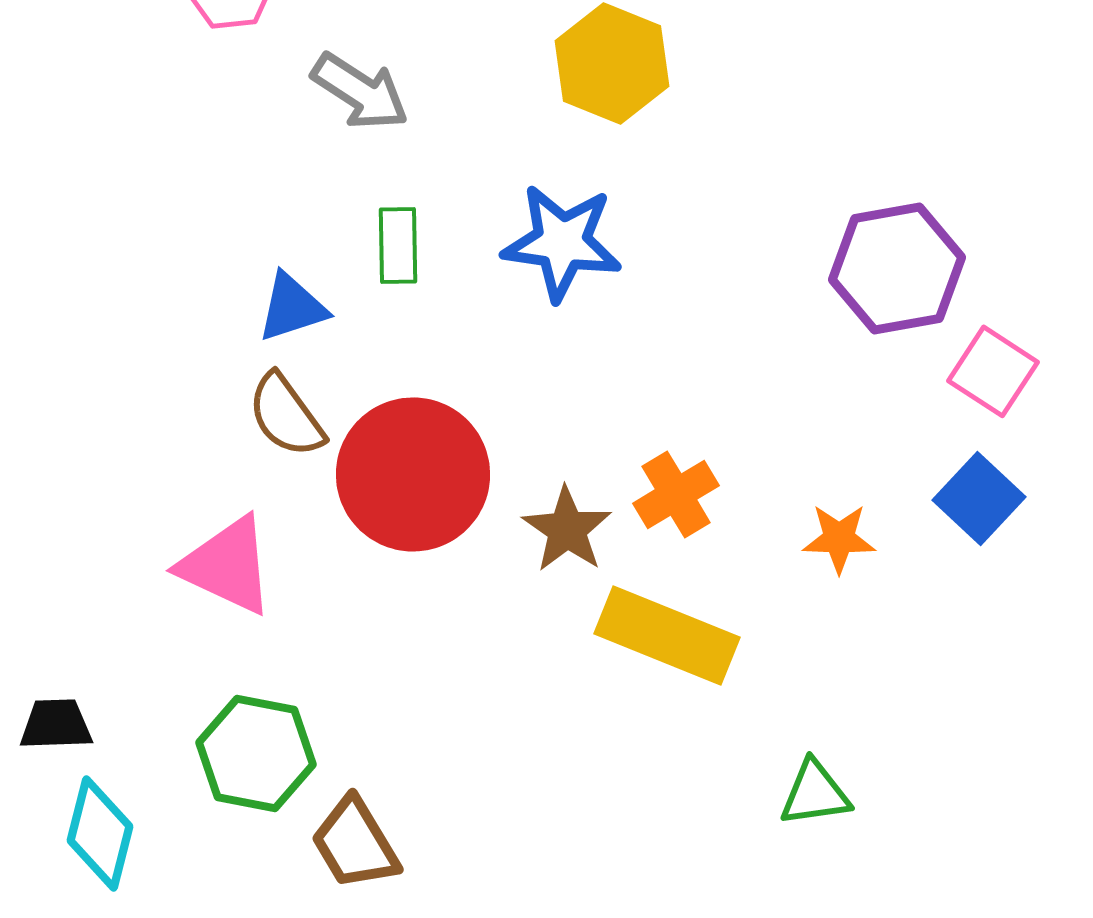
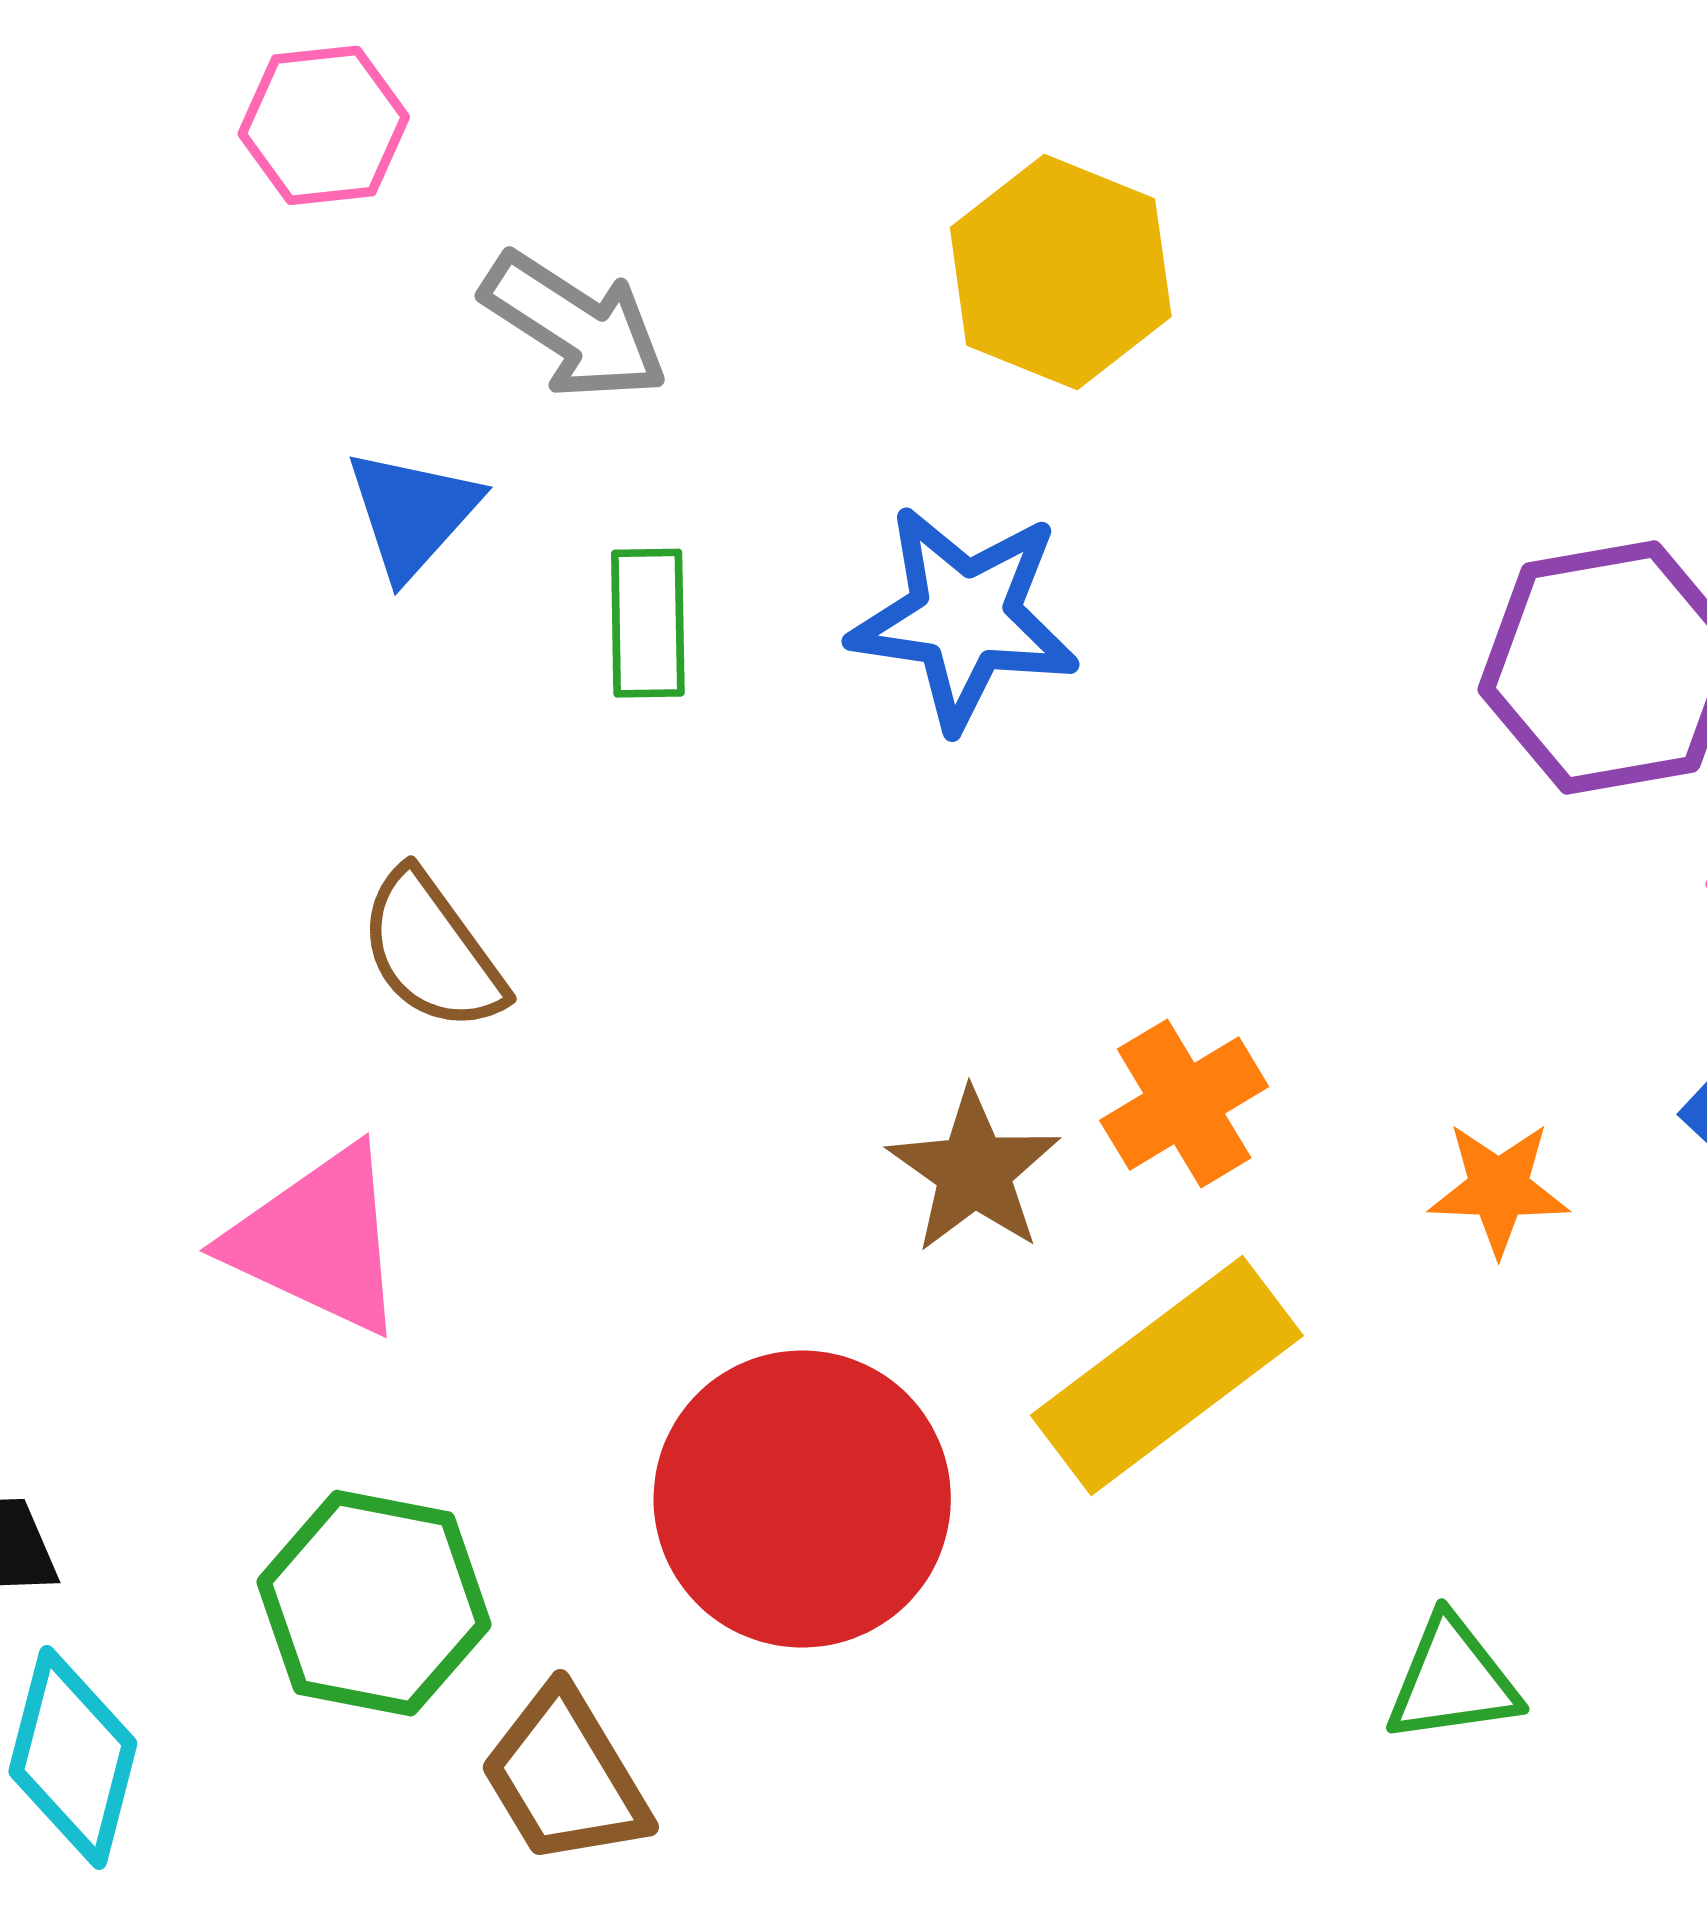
blue triangle: (292, 307) -> (413, 513), moved, turned -30
red circle: (413, 474) -> (802, 1499), moved
yellow rectangle: (667, 635) -> (1167, 1376), turned -59

